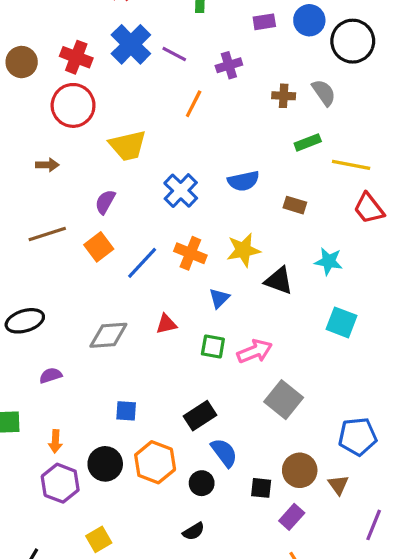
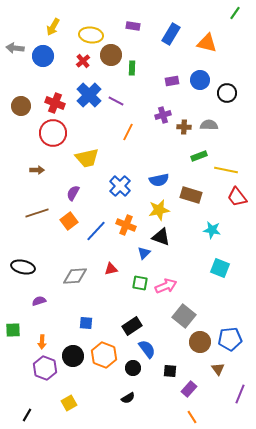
black circle: (353, 41) -> (227, 93), size x0.7
purple cross: (229, 65) -> (163, 115), moved
gray semicircle: (324, 93) -> (209, 125), turned -54
brown rectangle: (295, 205) -> (191, 195), size x1.5
yellow star: (243, 250) -> (159, 210), moved
black triangle: (279, 281) -> (161, 237), moved
black ellipse: (25, 321) -> (23, 267), turned 30
brown circle: (300, 470) -> (200, 342), moved

